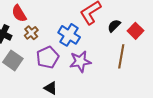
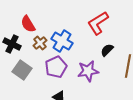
black semicircle: (114, 26) -> (107, 50), moved
blue cross: (69, 35) -> (62, 41), moved

